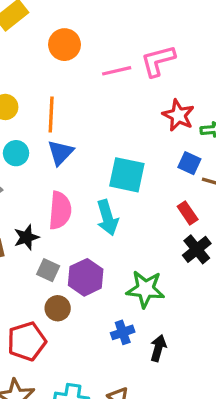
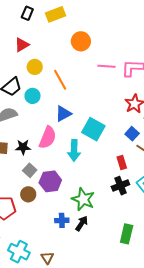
orange line: (51, 114) -> (60, 80), turned -50
blue triangle: (61, 153) -> (63, 114), moved
black arrow: (158, 348) -> (82, 223), moved

